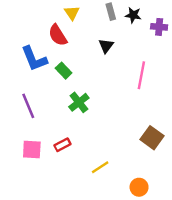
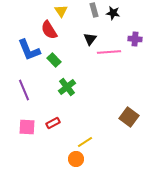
purple cross: (159, 27) -> (135, 39), moved
pink line: (141, 75) -> (109, 52), moved, turned 75
orange circle: (139, 187) -> (76, 159), moved

